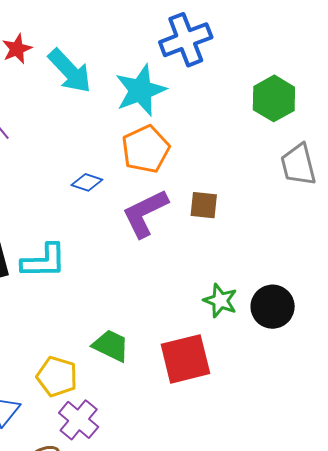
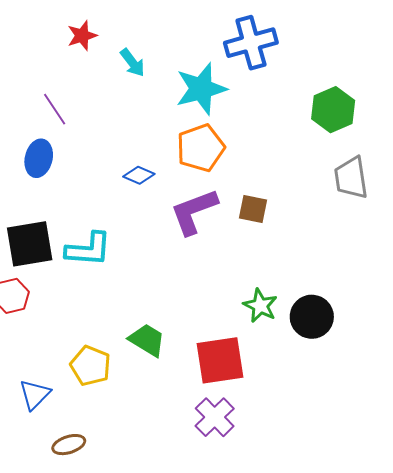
cyan arrow: (70, 71) -> (133, 63), size x0.6
purple cross: (79, 420) -> (215, 417), moved

